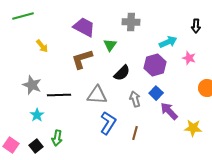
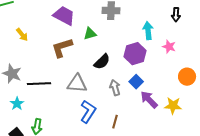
cyan arrow: (168, 42) -> (148, 31), turned -72
green triangle: (110, 45) -> (90, 34), turned 40
yellow star: (193, 128) -> (173, 106), moved

